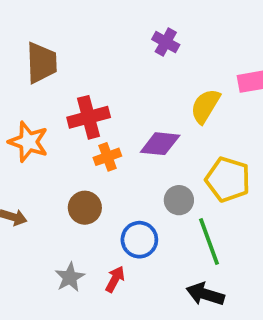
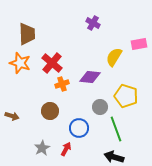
red cross: (89, 117) -> (52, 63), turned -35
orange star: (28, 142) -> (20, 63), moved

